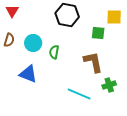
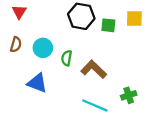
green square: (98, 33) -> (108, 25), moved
brown L-shape: (93, 62) -> (94, 69), moved, turned -35

